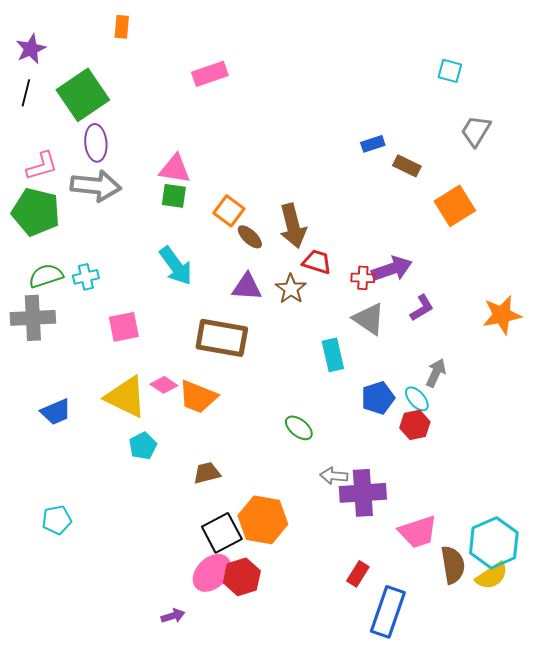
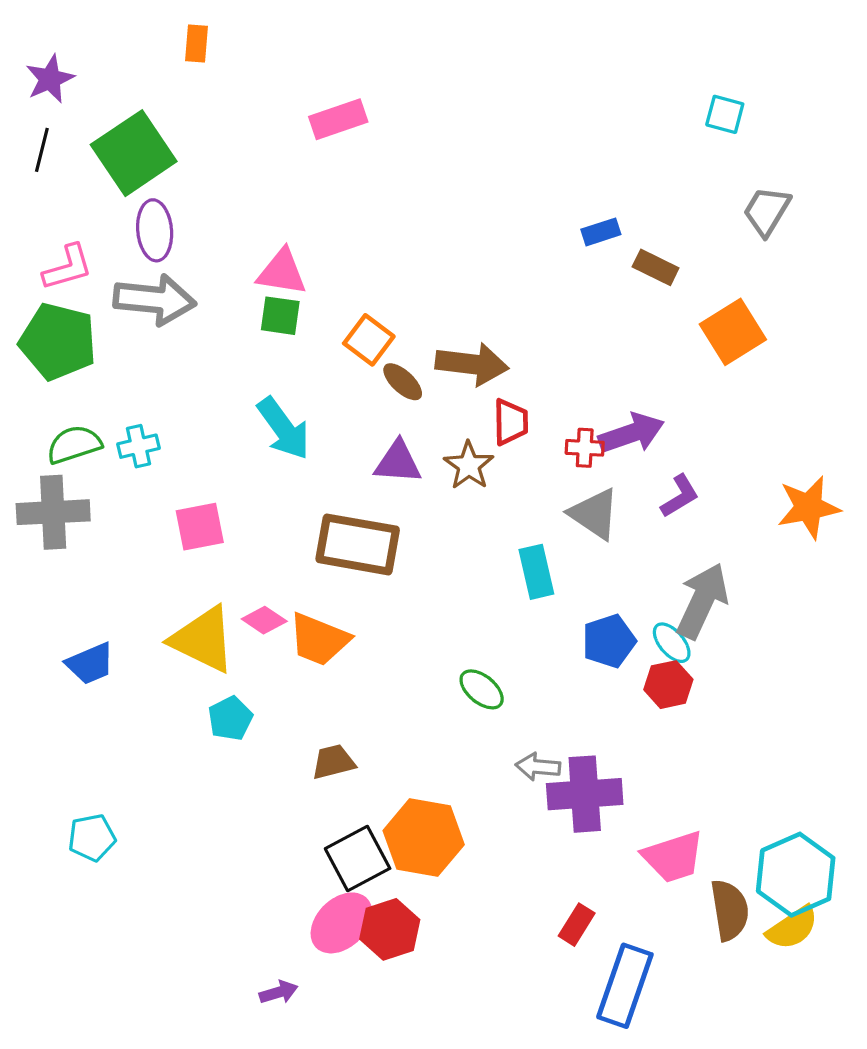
brown arrow: (293, 226) -> (472, 364), turned -69
red trapezoid: (317, 262) -> (511, 422), turned 72
gray arrow: (436, 373) -> (702, 601), size x1.6

